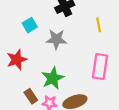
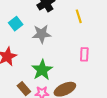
pink rectangle: (100, 66) -> (84, 54), size x0.6

